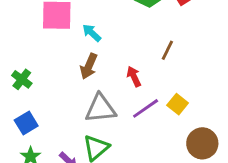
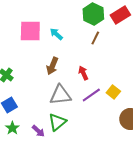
cyan arrow: (92, 33) -> (56, 34), moved
brown line: (167, 50) -> (95, 38), moved

